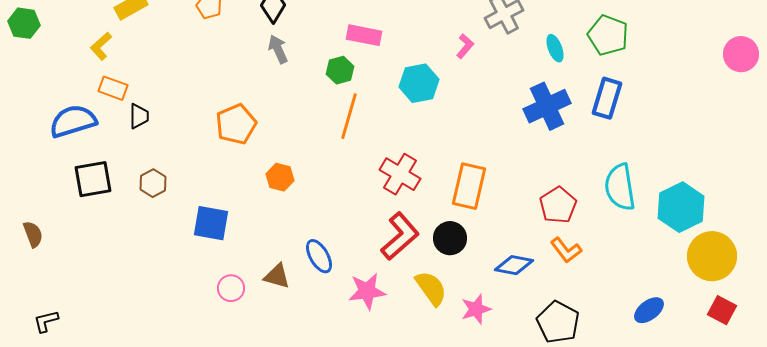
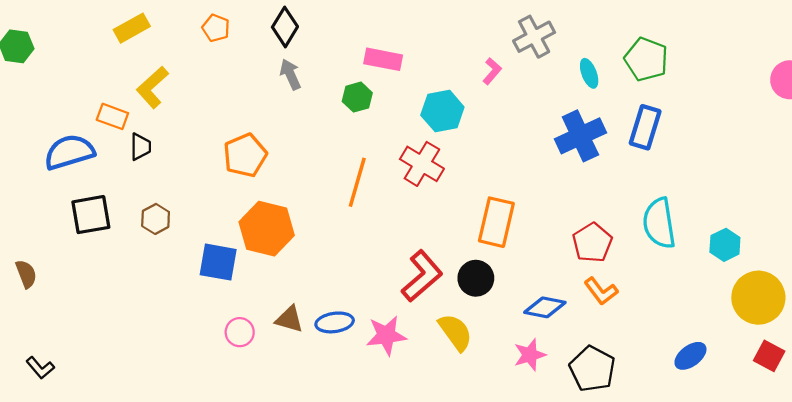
yellow L-shape: (101, 46) -> (152, 87), moved, size x1.4
orange line: (349, 116) -> (357, 182), moved
red cross: (400, 174) -> (422, 164), moved
orange hexagon: (280, 177) -> (267, 229), moved, size x1.8
cyan hexagon: (681, 207) -> (725, 245), size x0.6
blue ellipse: (319, 256) -> (335, 322), moved, turned -68
pink star: (476, 309) -> (530, 355), moved
black L-shape: (46, 321) -> (40, 368), turned -116

